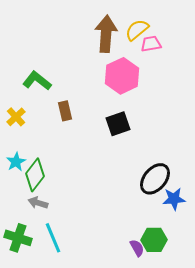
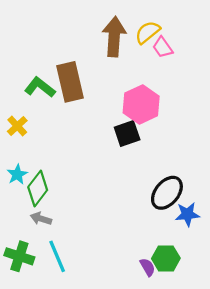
pink trapezoid: (151, 44) -> (163, 47), turned -115
pink hexagon: (122, 76) -> (141, 104), moved
brown rectangle: (65, 111) -> (70, 82), moved, size x1.8

